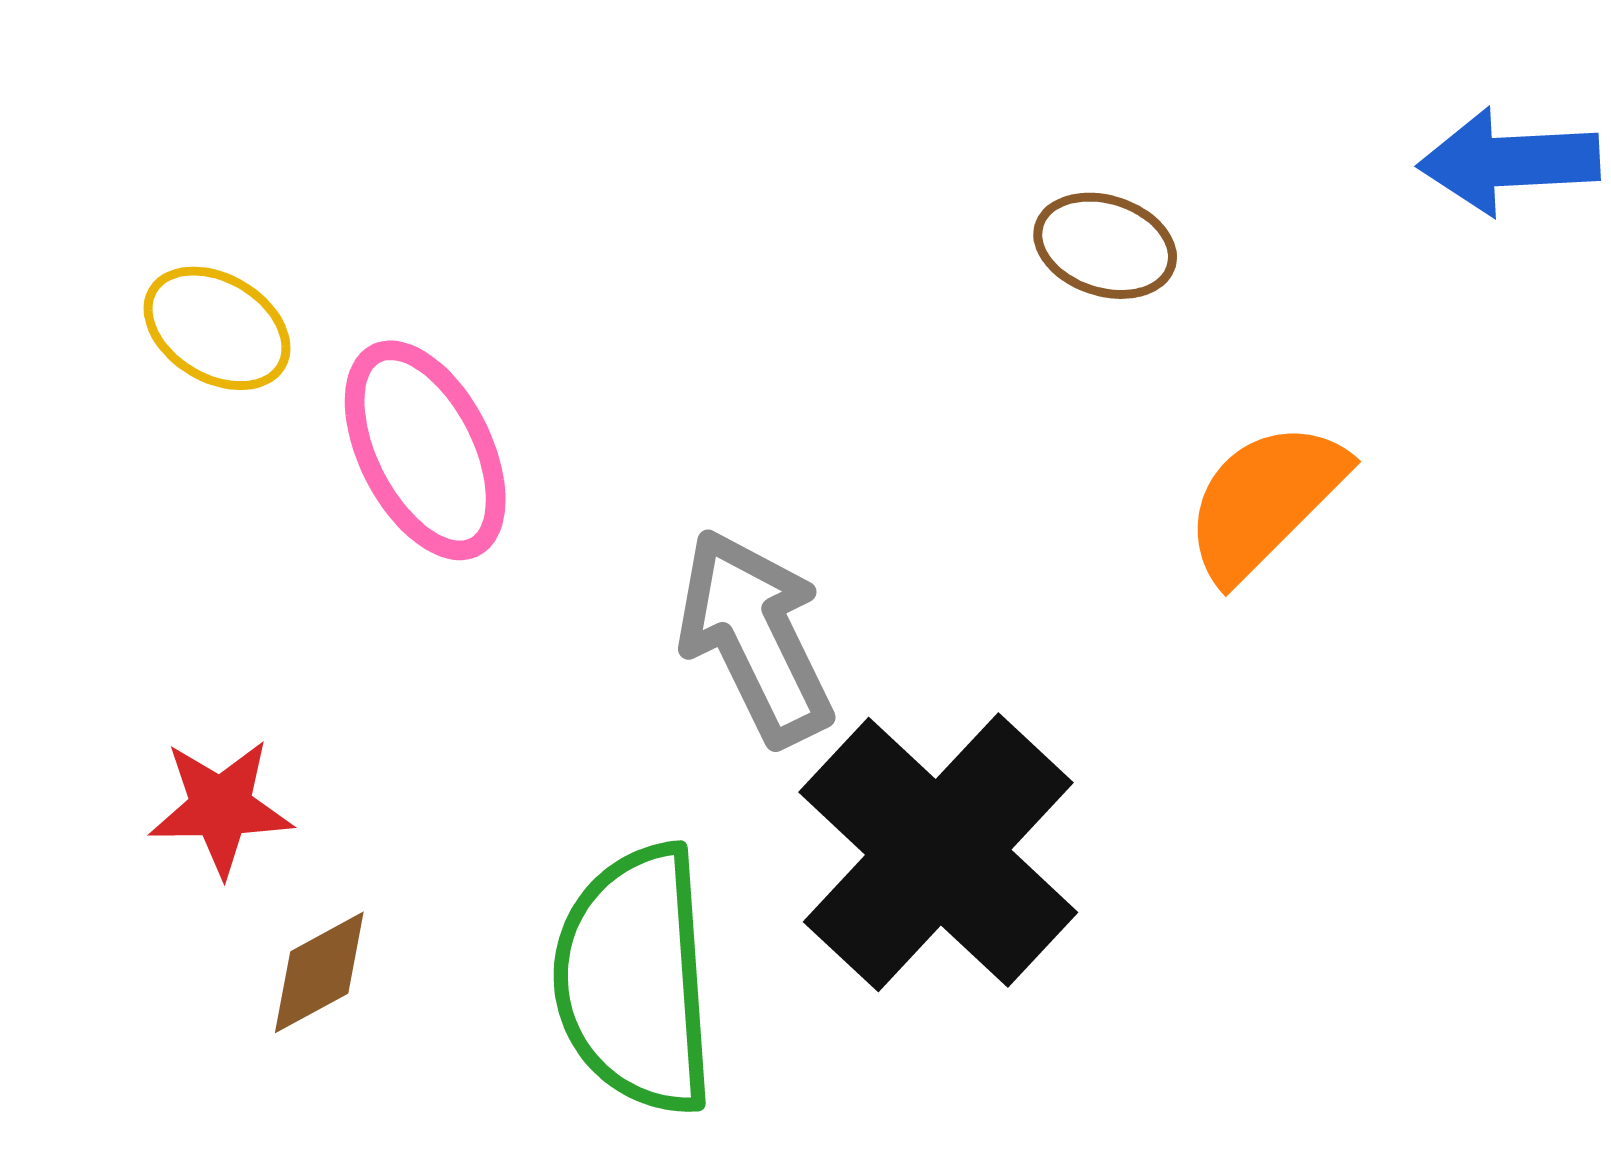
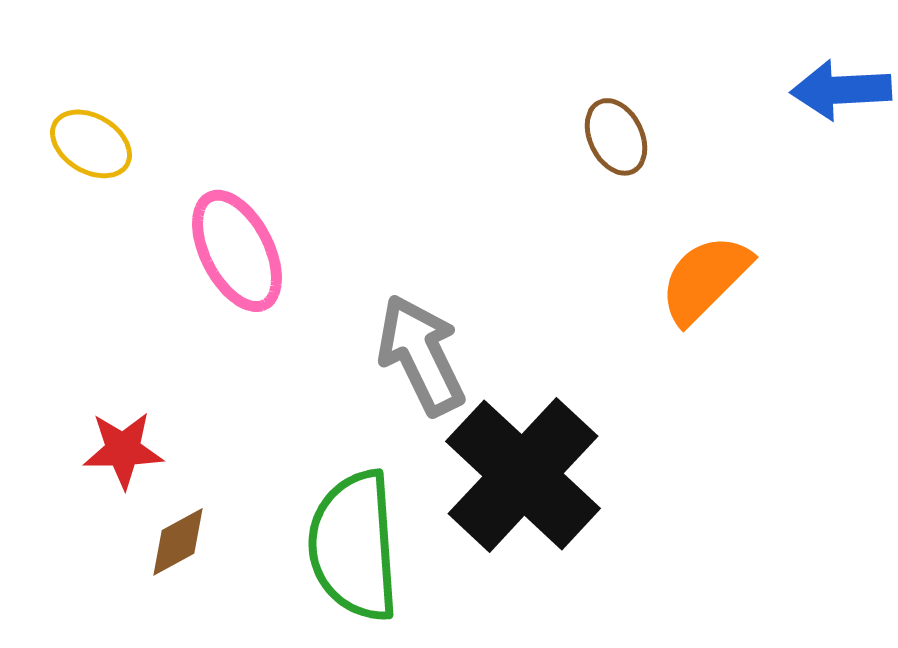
brown ellipse: (1105, 246) -> (616, 137), turned 46
yellow ellipse: (217, 328) -> (91, 144), moved

